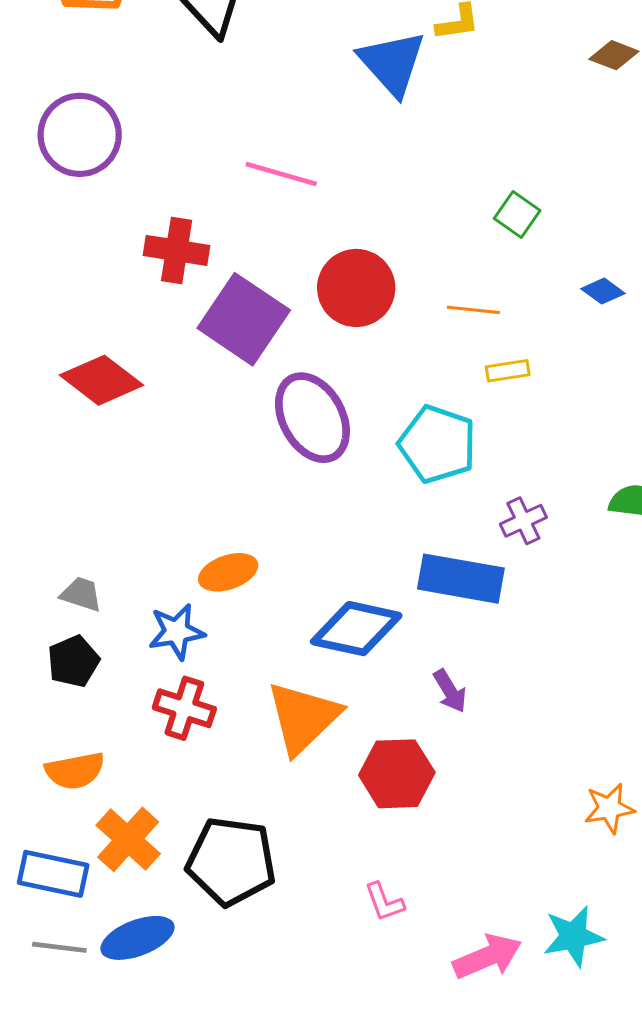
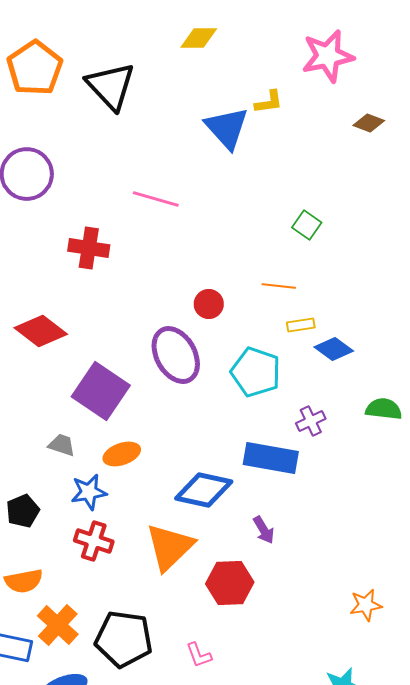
red circle: (356, 288) -> (209, 304), moved, size x0.6
blue diamond: (603, 291) -> (334, 349), moved, size x1.4
purple square: (244, 319) -> (101, 391), moved
gray trapezoid: (81, 594) -> (62, 445), moved
pink L-shape: (384, 902) -> (199, 655), moved

